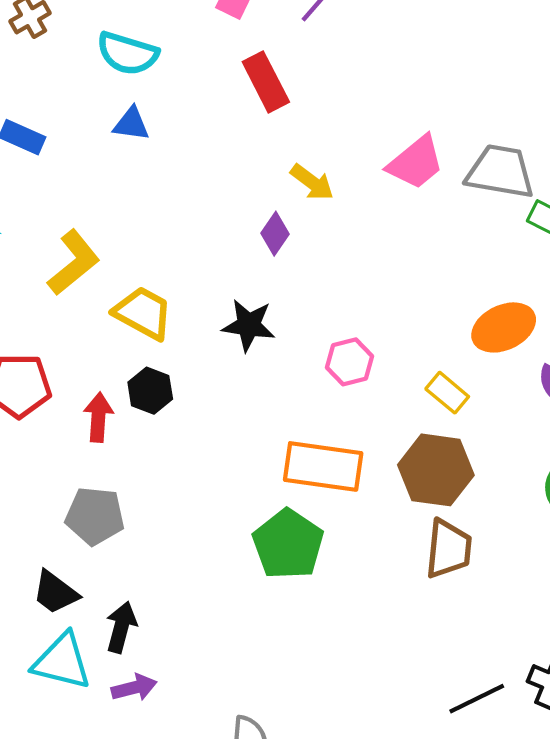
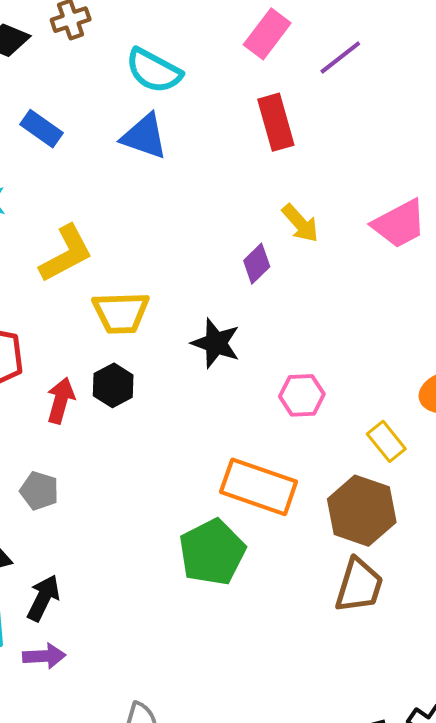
blue triangle: (131, 124) -> (144, 136), size x1.4
yellow trapezoid: (143, 313) -> (121, 313), turned 138
gray pentagon: (95, 516) -> (39, 491), size x0.7

